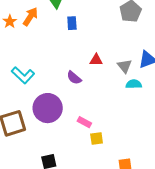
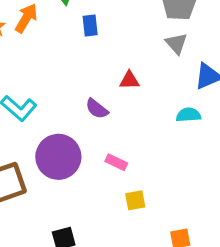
gray triangle: (125, 66) -> (176, 43), moved
pink rectangle: (84, 122) -> (116, 162), moved

